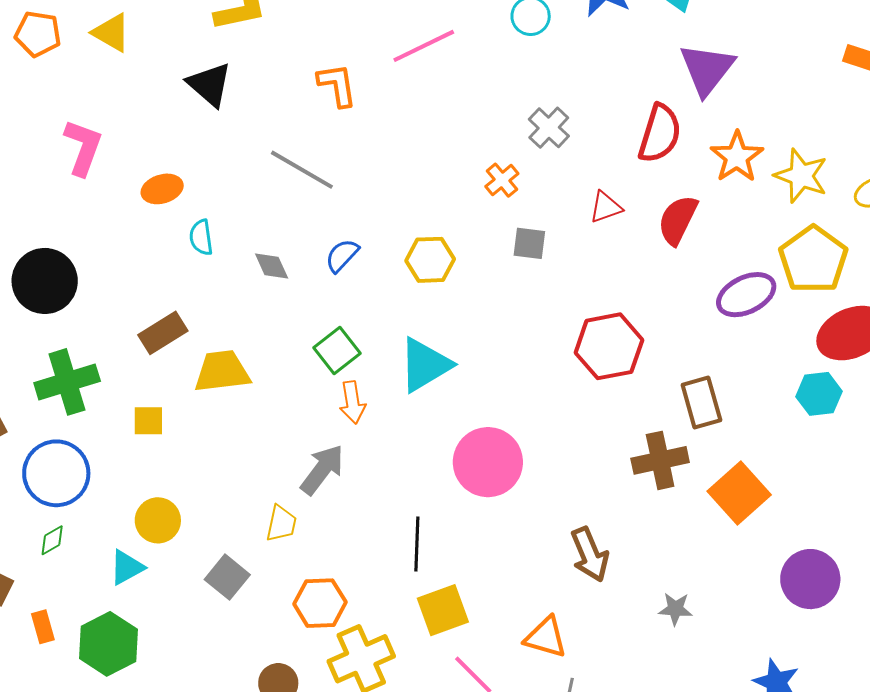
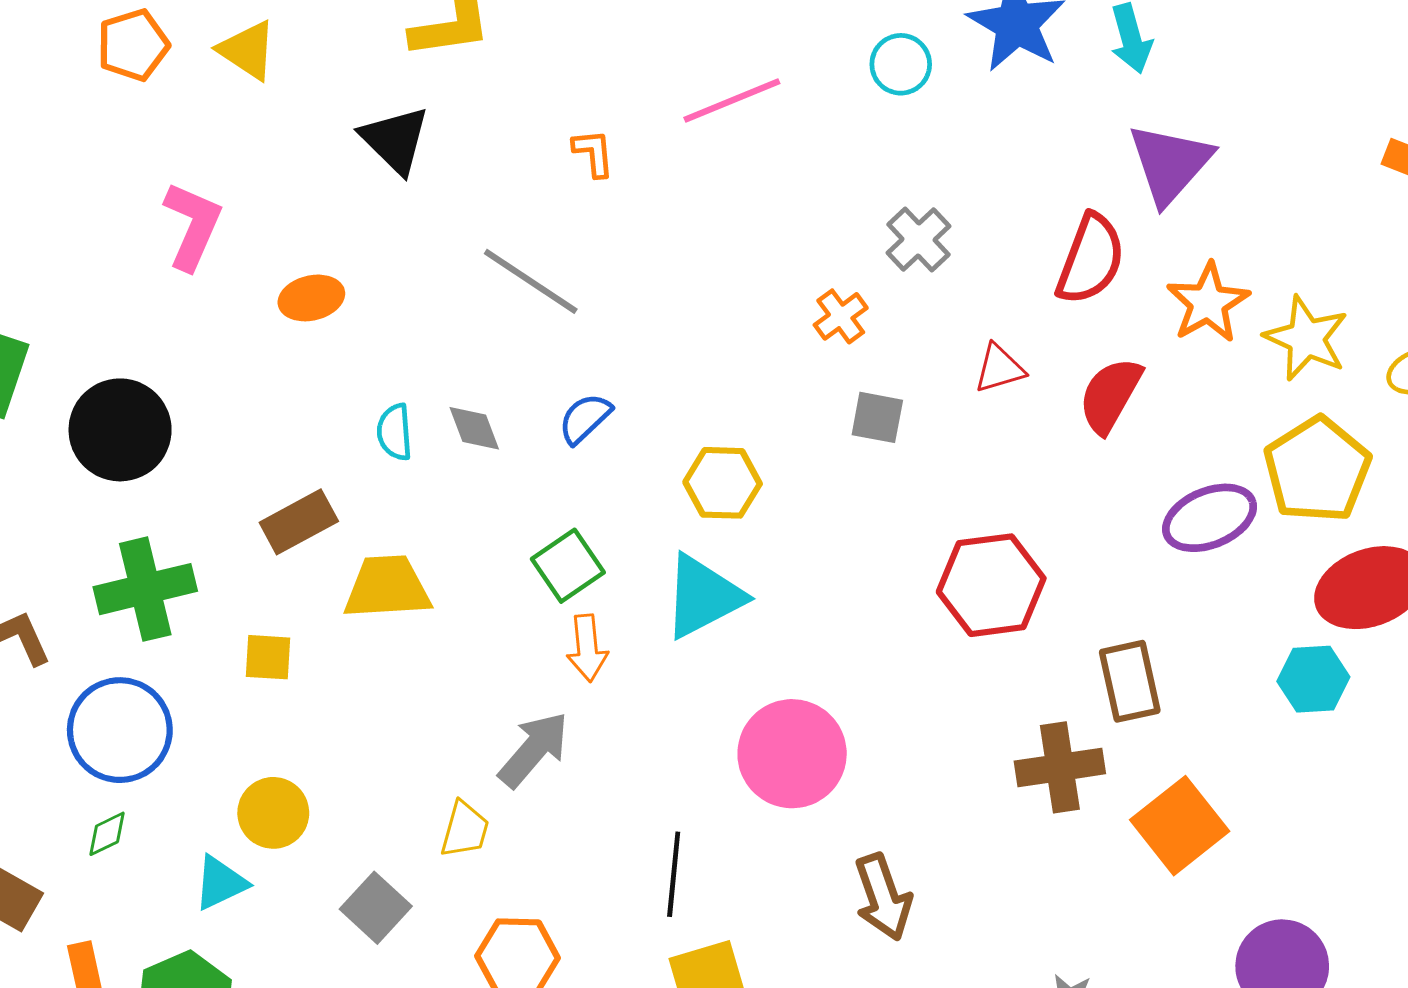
orange pentagon: (38, 34) -> (133, 45), turned -30
orange L-shape: (337, 85) -> (593, 153), size x0.7
cyan semicircle: (201, 237) -> (395, 432), moved
yellow hexagon: (430, 260) -> (723, 483), moved
brown arrow: (590, 554) -> (883, 897), moved

